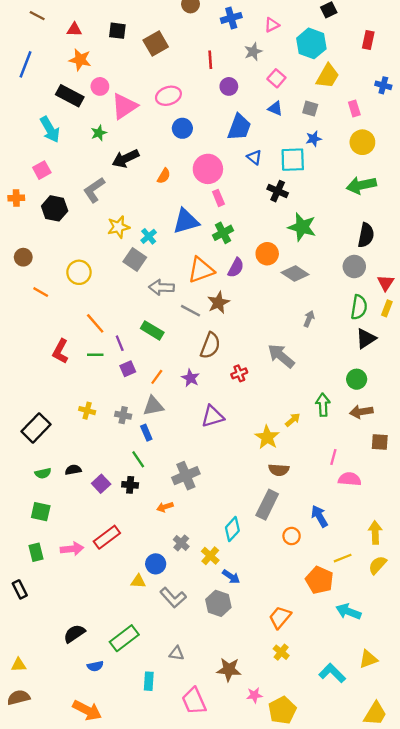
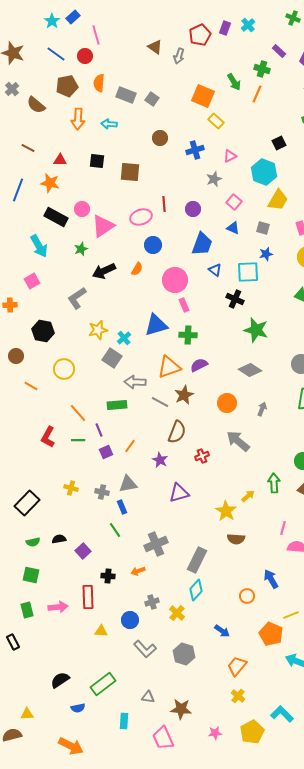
brown square: (156, 43) -> (130, 172), turned 35
orange star: (80, 60) -> (50, 183), moved
red line: (210, 60) -> (164, 204), moved
orange semicircle: (164, 176) -> (137, 269), moved
black hexagon: (55, 208) -> (43, 331), moved
green cross: (223, 233) -> (188, 335), turned 30
orange circle: (267, 254) -> (227, 403), moved
purple semicircle: (236, 268) -> (199, 365), turned -144
green rectangle: (152, 330) -> (117, 405), moved, turned -36
orange line: (157, 377) -> (130, 446), moved
black cross: (130, 485) -> (108, 576), moved
gray rectangle: (267, 505) -> (197, 560), moved
red rectangle: (107, 537) -> (88, 597), turned -55
gray cross: (181, 543) -> (152, 602), turned 32
blue arrow: (231, 577) -> (222, 631), moved
yellow triangle: (138, 581) -> (101, 631), moved
yellow triangle: (19, 665) -> (27, 714), moved
brown star: (229, 670) -> (181, 709), moved
yellow pentagon: (282, 710) -> (252, 732), moved

